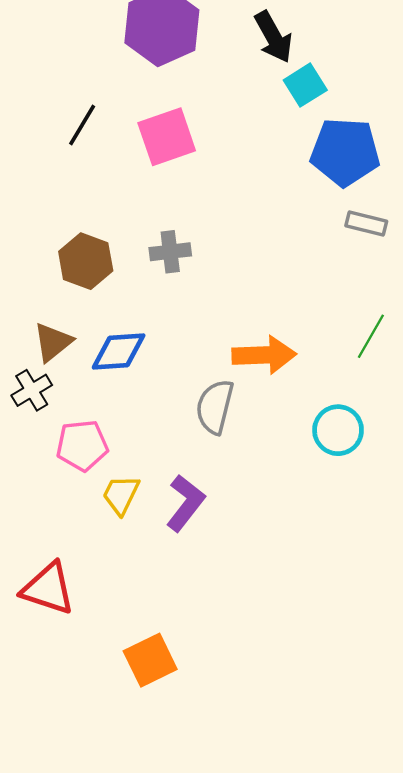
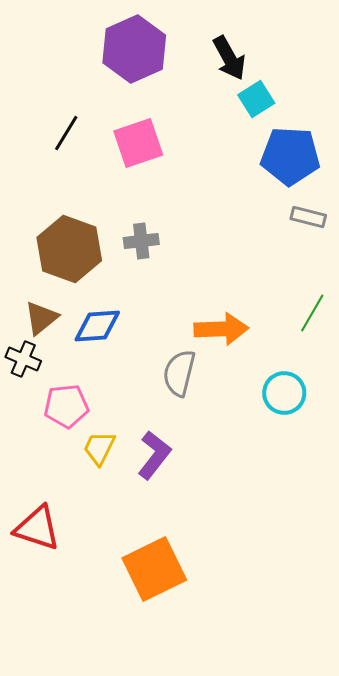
brown hexagon: (86, 261) -> (69, 249), size x1.4
black cross: (32, 390) -> (23, 359), turned -36
orange square: (150, 660) -> (154, 569), moved, size x1.4

